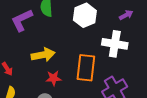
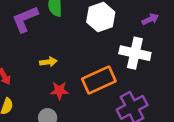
yellow arrow: (43, 55) -> (48, 62), size x0.6
orange rectangle: (86, 68) -> (99, 80), turned 56

